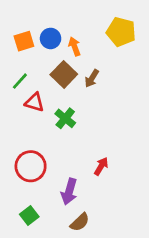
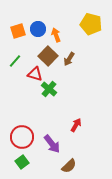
red triangle: (35, 102) -> (35, 74), moved
red circle: (31, 166) -> (22, 137), moved
purple arrow: (69, 192) -> (52, 144), turned -54
brown semicircle: (80, 222) -> (69, 166), moved

